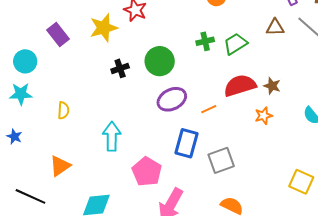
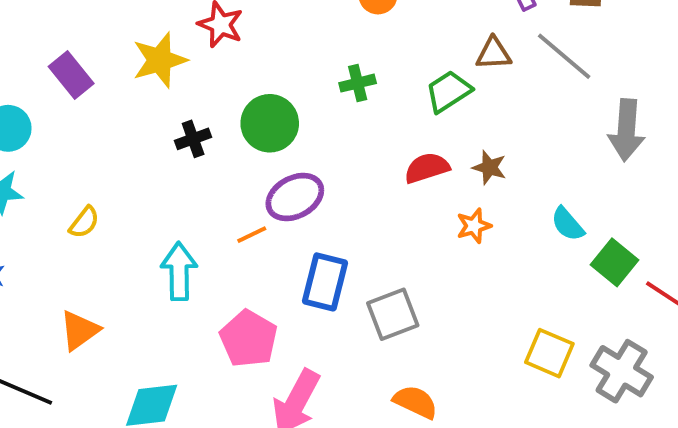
green trapezoid: (235, 44) -> (448, 91), moved
red semicircle: (240, 86) -> (427, 168), size x0.7
orange line: (209, 109) -> (252, 235), moved
yellow semicircle: (63, 110) -> (84, 222), turned 36

